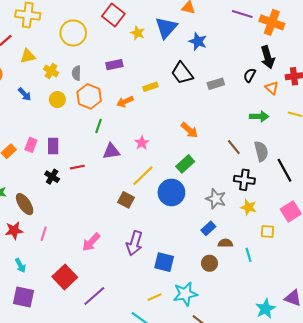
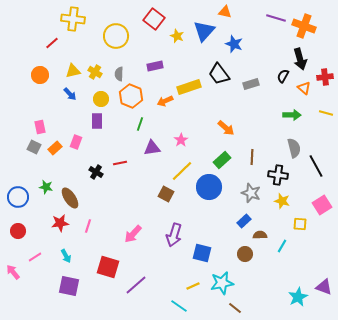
yellow triangle: (28, 56) -> (73, 71), moved
yellow rectangle: (150, 87) -> (189, 87), size x1.6
purple rectangle: (53, 146) -> (97, 121), moved
brown line: (234, 147) -> (252, 157), moved, turned 42
cyan line: (249, 255) -> (282, 246), turned 48
red square: (65, 277) -> (108, 267), turned -30

